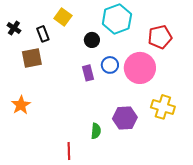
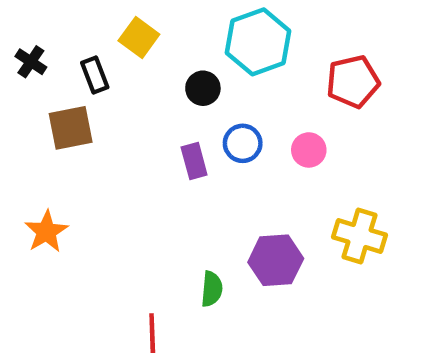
pink circle: (140, 68) -> (309, 150), size x0.5

